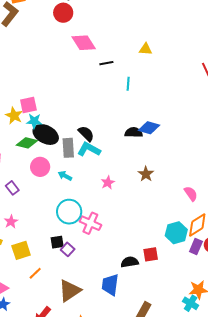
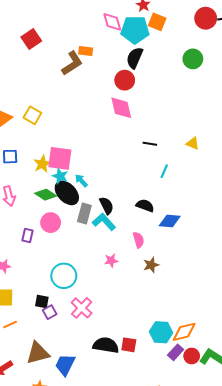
pink diamond: (84, 43) -> (121, 108), moved
pink square: (28, 105) -> (60, 158), size x1.4
blue diamond: (149, 128) -> (170, 221), turned -30
black semicircle: (134, 132) -> (145, 206), moved
cyan arrow: (65, 176) -> (81, 181), moved
purple rectangle: (12, 188) -> (28, 236), moved, turned 32
pink semicircle: (191, 194) -> (138, 240), moved
pink cross: (90, 223) -> (82, 308), moved
black semicircle: (130, 262) -> (106, 345), size x1.4
blue trapezoid: (110, 285) -> (65, 365), moved

